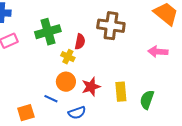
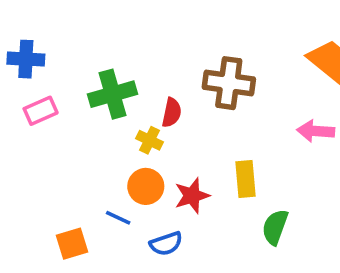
yellow rectangle: (121, 92) -> (245, 179), moved
green semicircle: (147, 100) -> (275, 227), moved

